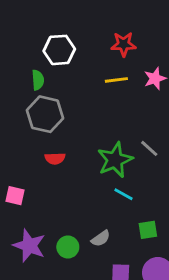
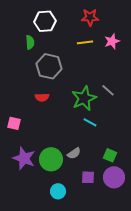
gray hexagon: (45, 114) -> (49, 66), moved
green square: (148, 230) -> (110, 155), moved, turned 32
green circle: (68, 247) -> (51, 159), size x1.5

